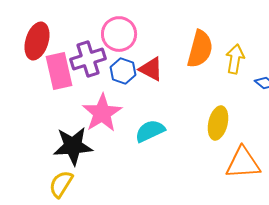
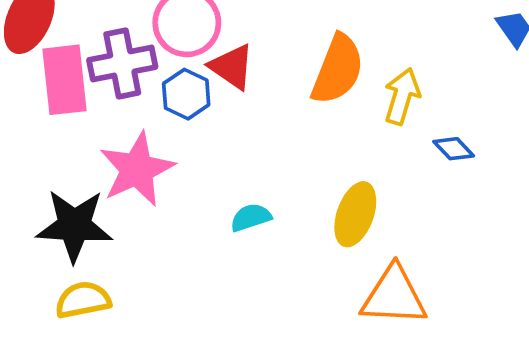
red triangle: (151, 69) -> (232, 67), moved
cyan semicircle: (150, 131) -> (251, 217), moved, size x0.7
yellow semicircle: (61, 184) -> (83, 300), moved, turned 40

